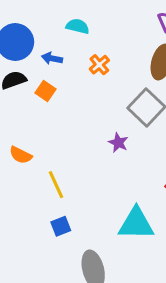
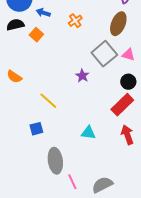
yellow line: (56, 185) -> (48, 101), moved, turned -30
cyan triangle: (136, 224) -> (88, 133), size x0.6

